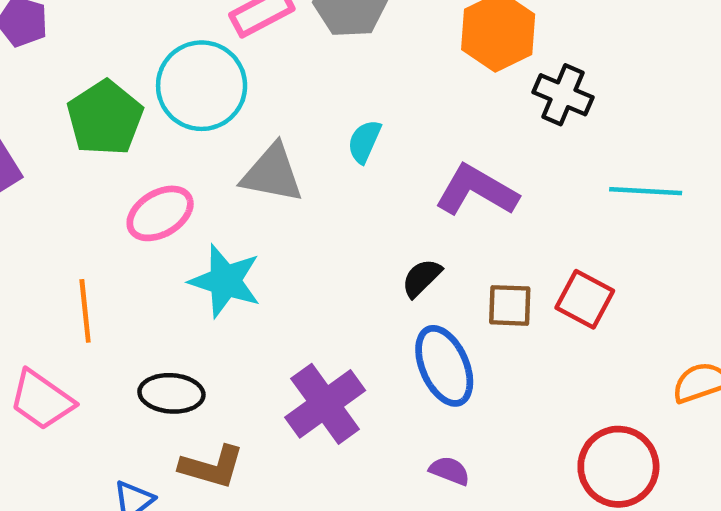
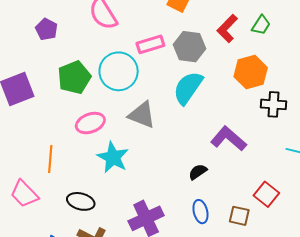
black cross: (563, 95) -> (273, 104), turned -30
cyan semicircle: (364, 141) -> (188, 88), moved, size x1.8
brown square: (510, 305) -> (239, 216), moved
blue ellipse: (444, 366) -> (200, 212), size x0.7

